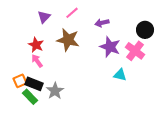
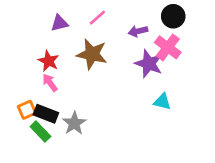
purple triangle: (44, 17) -> (59, 23), turned 32
black circle: (145, 30) -> (173, 16), moved
pink cross: (135, 51) -> (168, 47), moved

